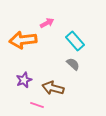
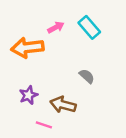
cyan rectangle: (75, 41) -> (89, 27), moved

